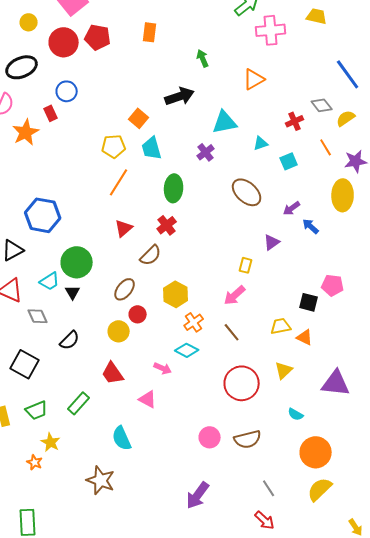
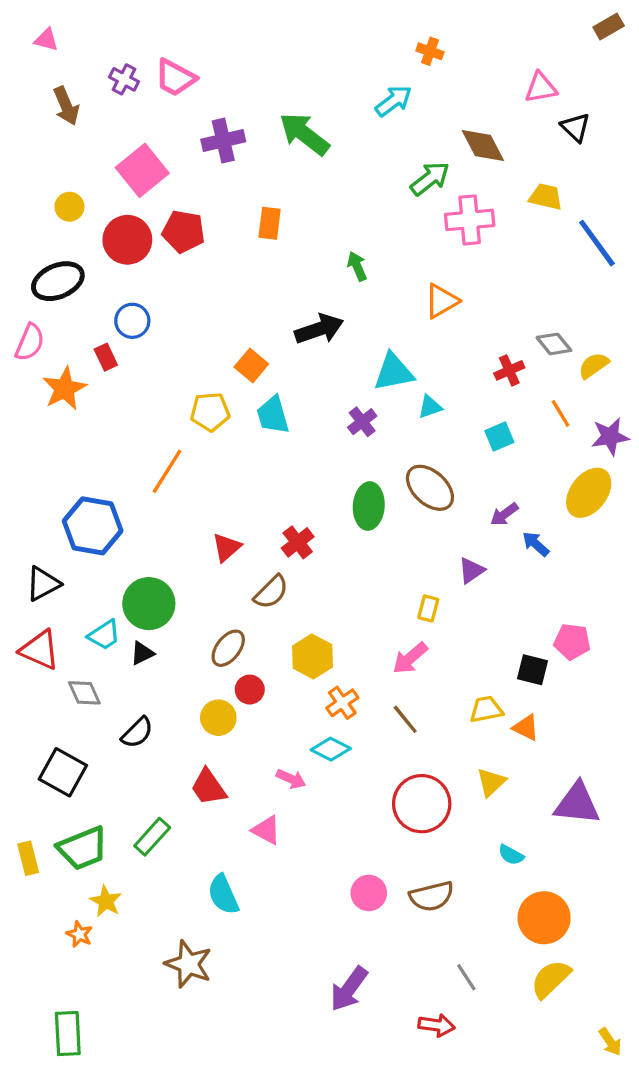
blue line: (348, 74) -> (597, 243), moved
cyan triangle: (261, 143) -> (430, 407), moved
orange line: (119, 182) -> (167, 471), moved
green ellipse: (174, 188) -> (369, 506), moved
yellow ellipse: (343, 195) -> (589, 493), turned 36
black triangle: (73, 292) -> (142, 653), turned 35
green trapezoid: (37, 410) -> (83, 848), size x1.4
red arrow: (265, 520) -> (437, 1025), moved, turned -35

